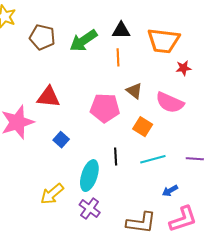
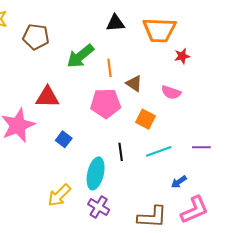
green arrow: (83, 41) -> (80, 56), moved
orange line: (118, 57) -> (110, 68), moved
pink semicircle: (170, 103) -> (171, 92), size x0.7

